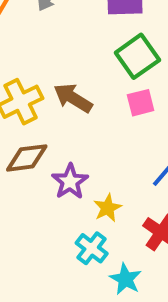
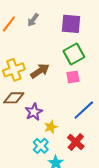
brown arrow: (73, 98) -> (40, 71), turned 108

